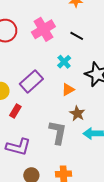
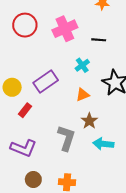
black line: (77, 36) -> (99, 40), turned -32

